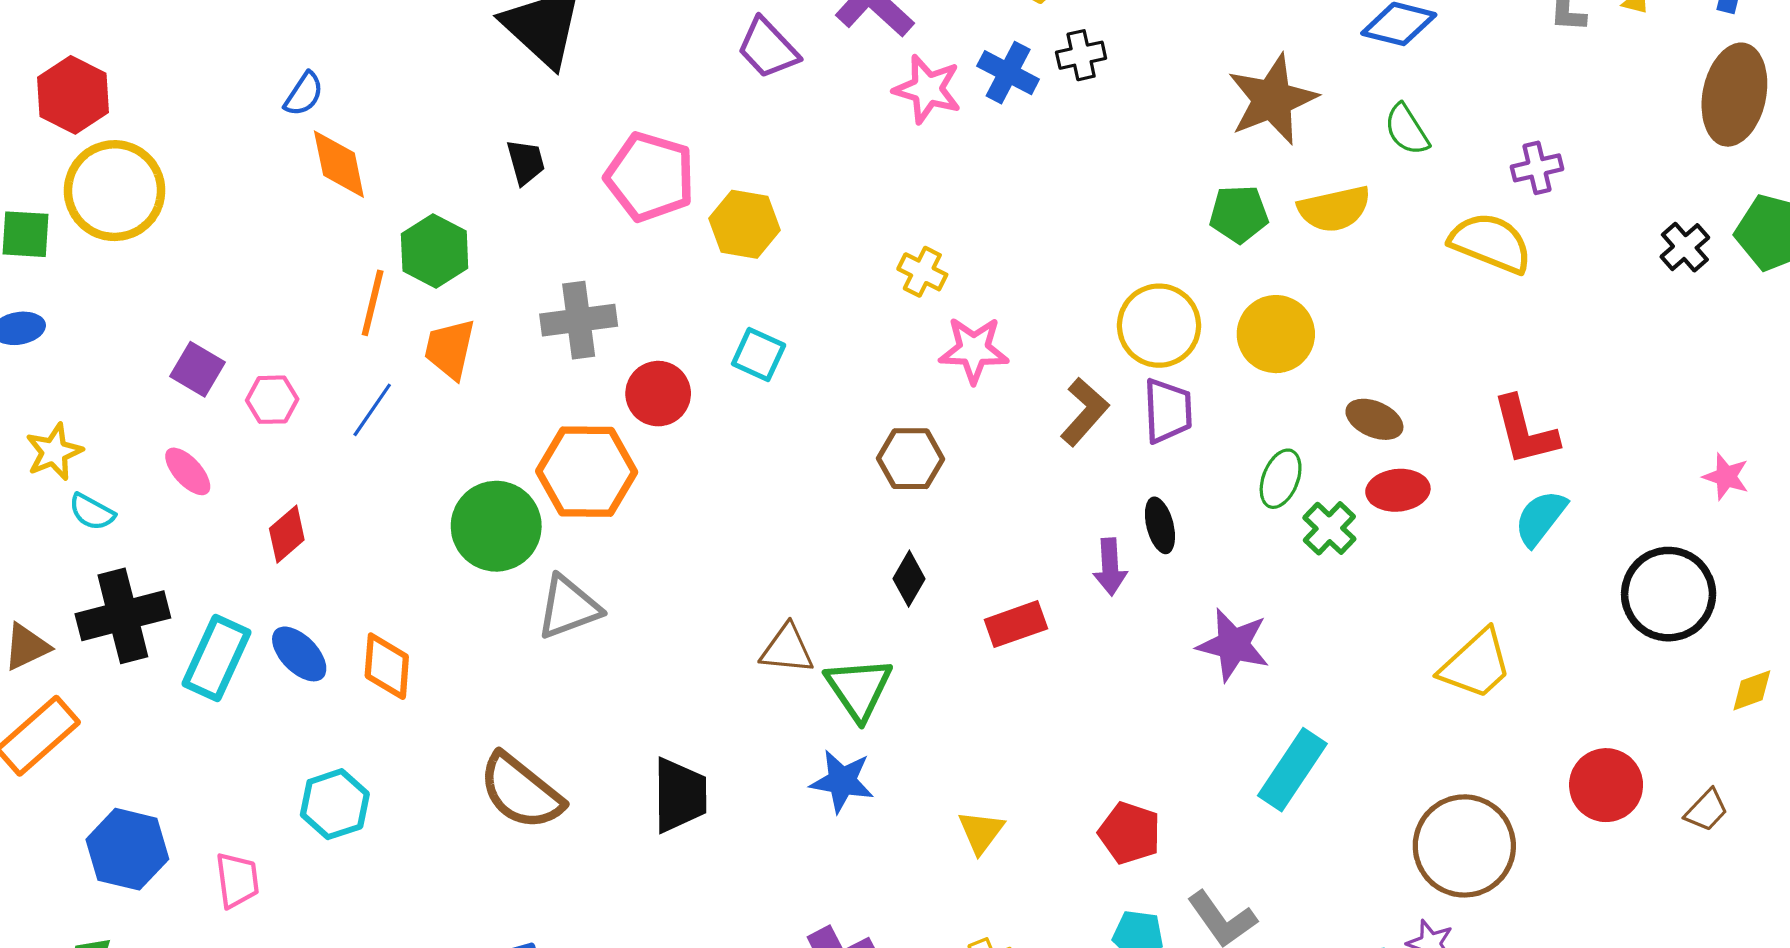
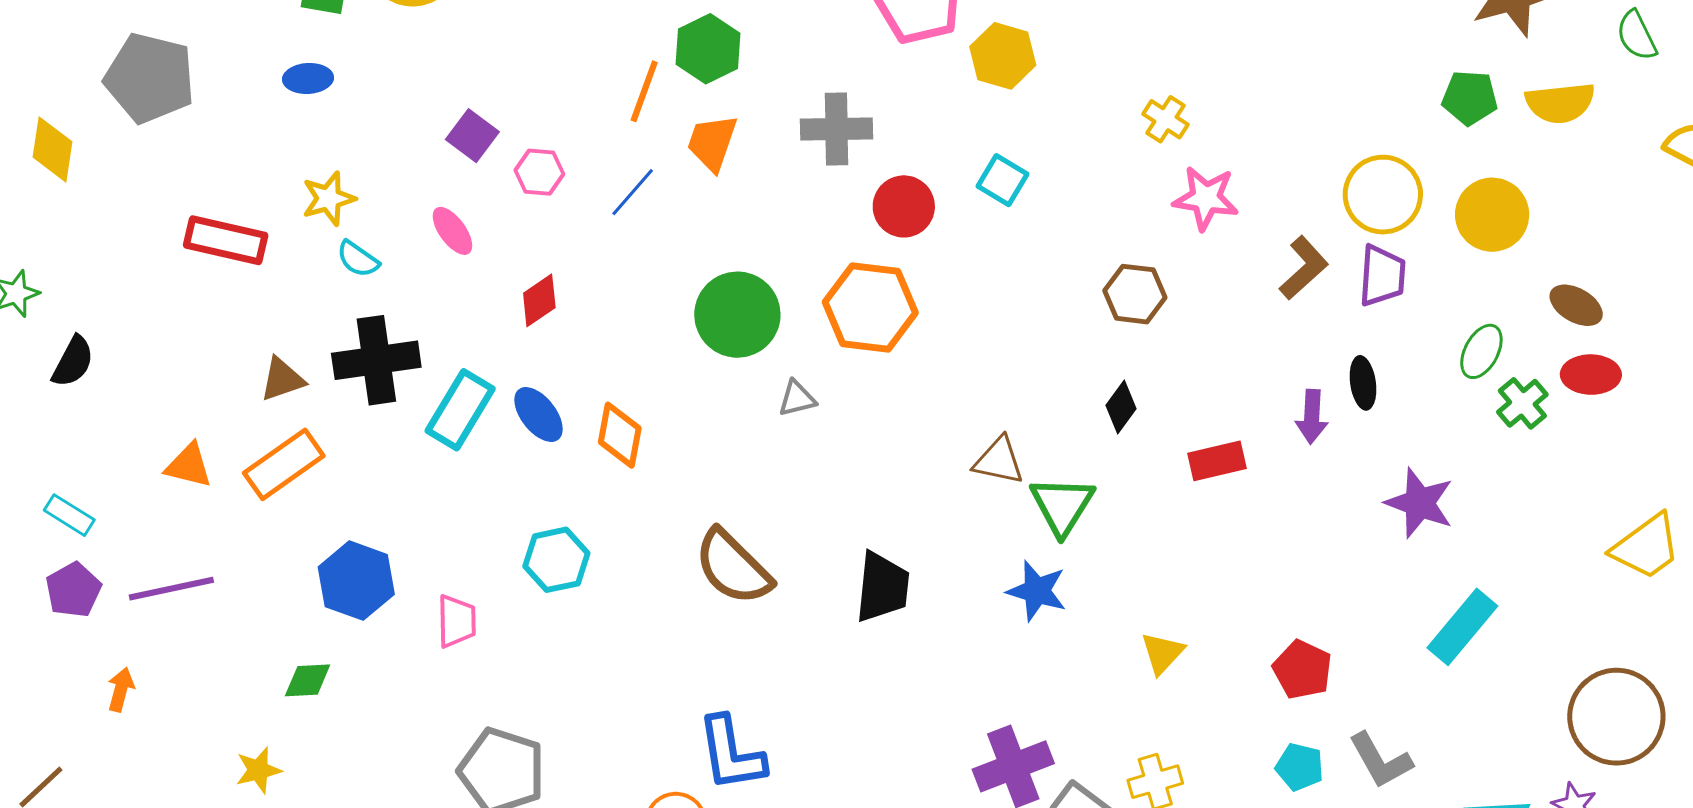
orange hexagon: (587, 472) -> (870, 307), moved
gray triangle: (568, 607) -> (797, 399), size x0.6

